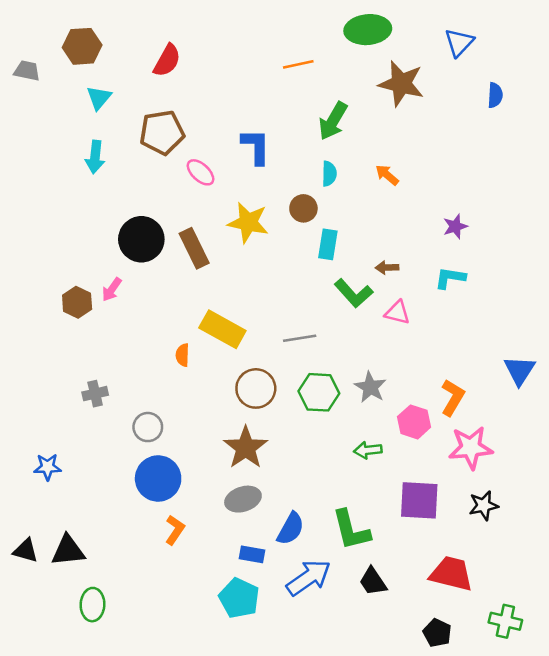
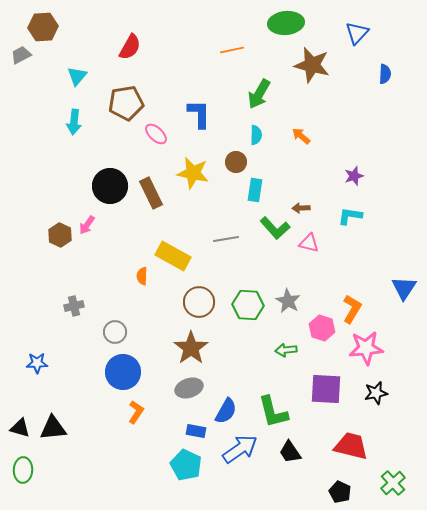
brown hexagon: (82, 46) -> (43, 27), moved
gray trapezoid: (27, 71) -> (21, 55), turned -40
gray line: (300, 338) -> (226, 239), moved
green ellipse: (92, 605) -> (23, 470), moved
green cross: (505, 621) -> (393, 483), turned 35

